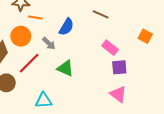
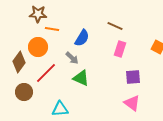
gray arrow: (49, 43) -> (72, 58), moved
pink rectangle: (110, 48) -> (120, 49), moved, turned 70

